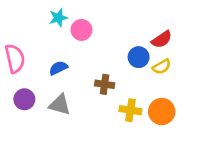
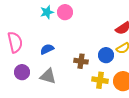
pink circle: (81, 30) -> (65, 12), moved
blue circle: (139, 57) -> (106, 55), moved

